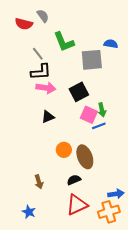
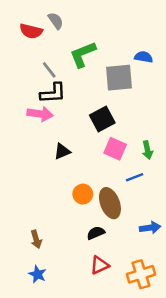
green L-shape: (64, 42) -> (83, 54), turned 90
pink arrow: (46, 88) -> (40, 114), moved
green arrow: (102, 110) -> (147, 150), moved
blue line: (99, 126) -> (135, 177), moved
brown arrow: (39, 182) -> (36, 239), moved
blue arrow: (116, 194) -> (150, 228), moved
red triangle: (77, 205) -> (100, 265), size x0.7

